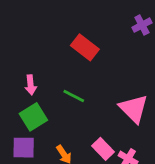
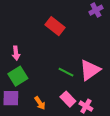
green line: (74, 96) -> (66, 72), moved
pink triangle: (134, 109) -> (90, 70), turned 40

